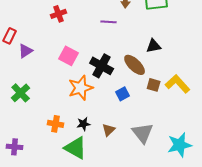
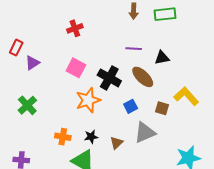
red cross: (59, 14) -> (75, 28), moved
purple line: (109, 22) -> (134, 49), moved
brown square: (154, 85) -> (162, 108), moved
gray triangle: (143, 133) -> (145, 133), moved, turned 45

